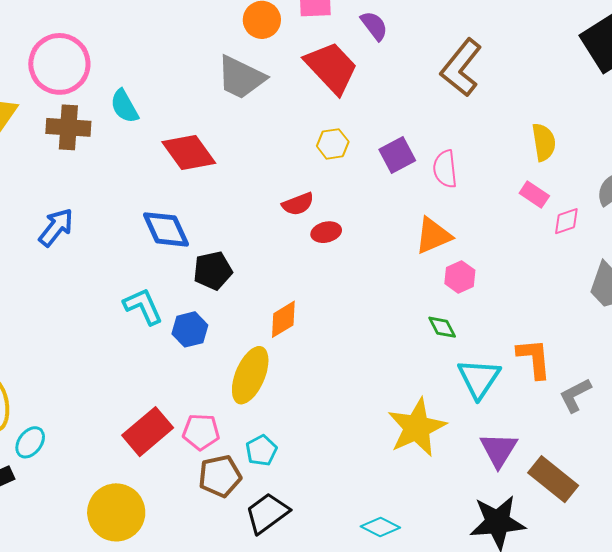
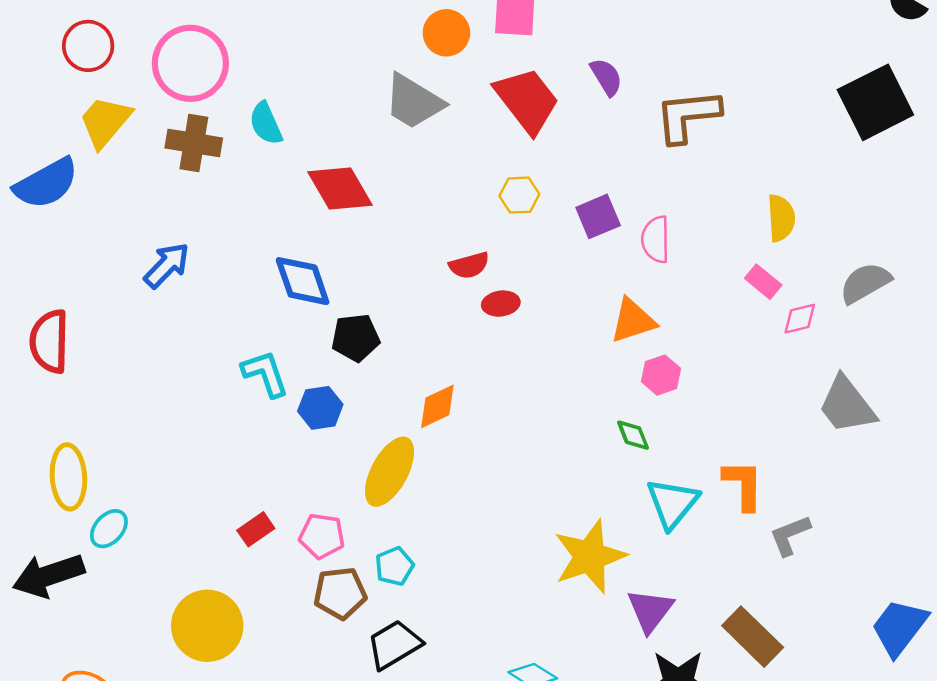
purple semicircle: (374, 26) -> (606, 77), moved
brown L-shape: (461, 68) -> (688, 116), turned 40
red rectangle: (148, 432) -> (256, 529), size x0.6
purple triangle: (499, 450) -> (650, 610), moved

